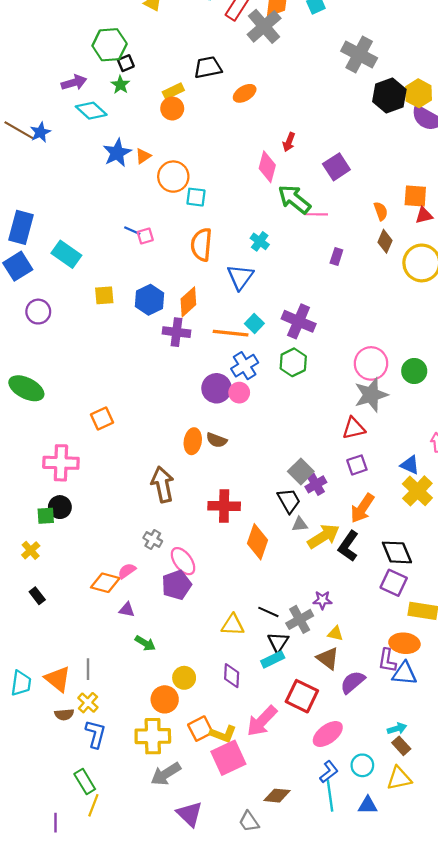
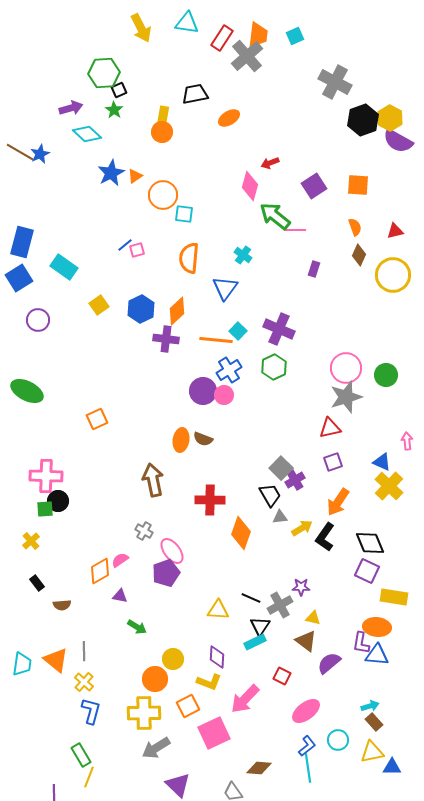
yellow rectangle: (173, 91) -> (163, 116), turned -54
red arrow: (289, 142) -> (270, 163), turned 48
orange square: (415, 196) -> (358, 185), moved
blue line: (132, 231) -> (125, 245), turned -63
yellow square: (104, 295) -> (99, 305), turned -30
pink cross: (61, 463) -> (46, 476), moved
yellow arrow: (323, 536) -> (302, 528), size x0.7
orange diamond: (105, 583) -> (100, 571), turned -44
red square: (302, 696) -> (282, 676), size x0.6
brown semicircle: (64, 715) -> (62, 605), moved
yellow L-shape: (223, 734) -> (209, 682), moved
blue triangle: (368, 805) -> (392, 767), moved

